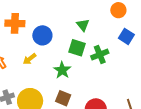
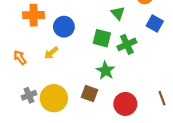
green triangle: (83, 25) -> (118, 13), moved
green star: (62, 70) -> (105, 71), moved

